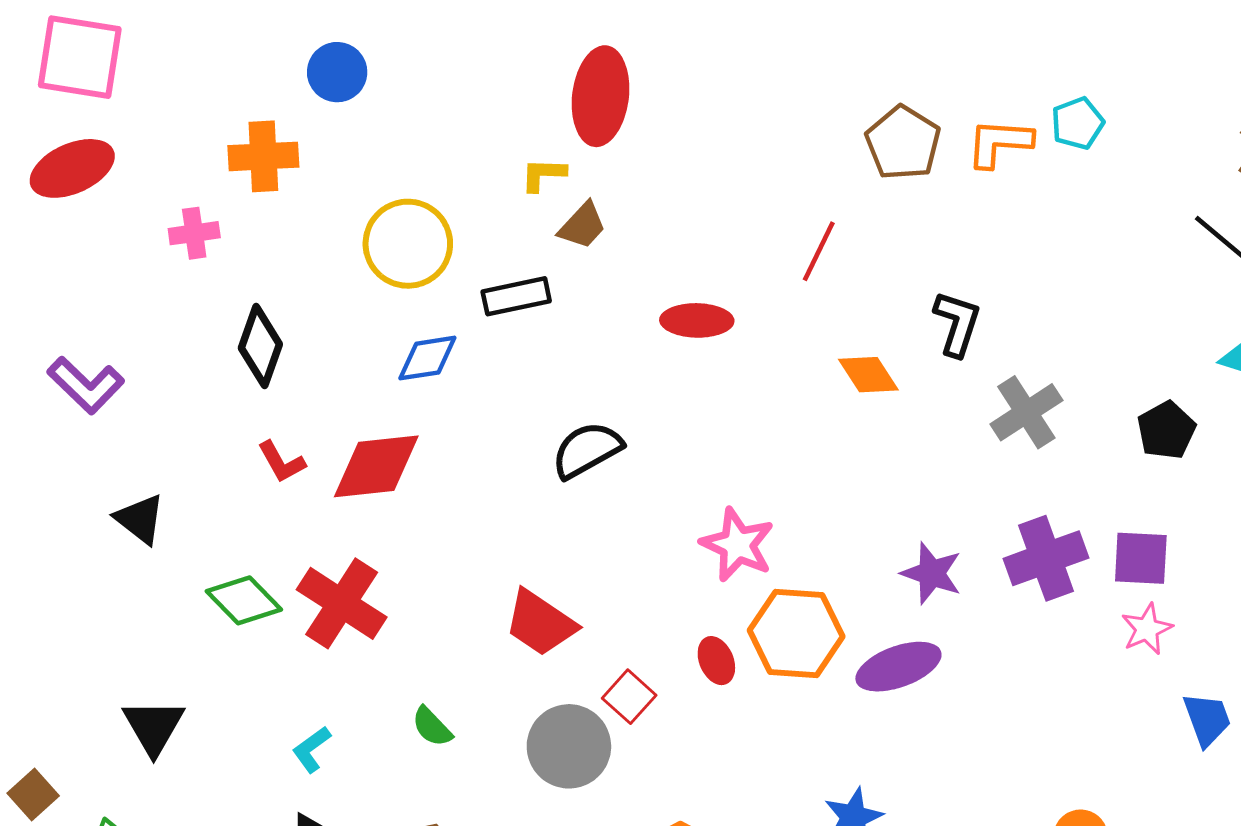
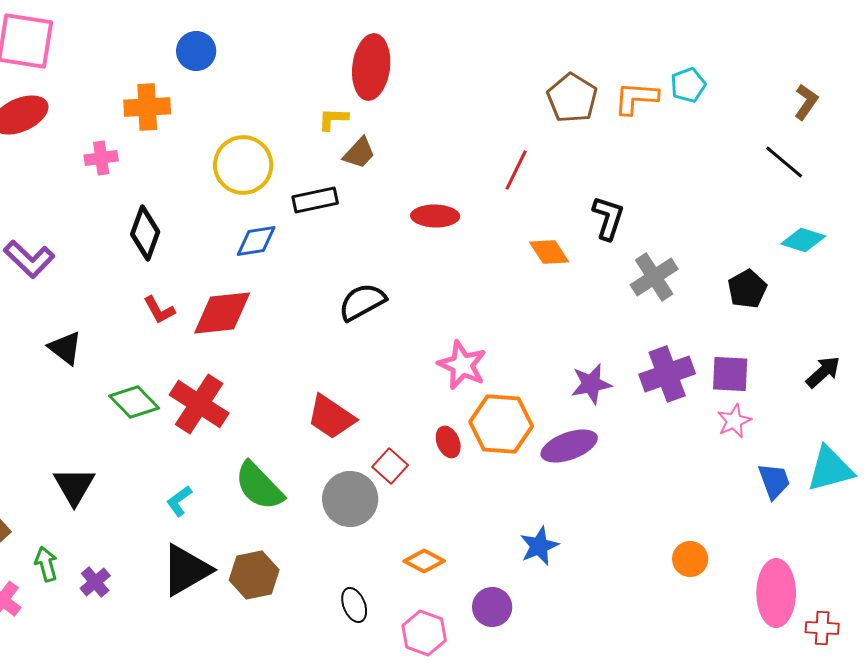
purple star: (932, 573) -> (591, 384), turned -30
green semicircle: (432, 727) -> (259, 486), size x1.8

